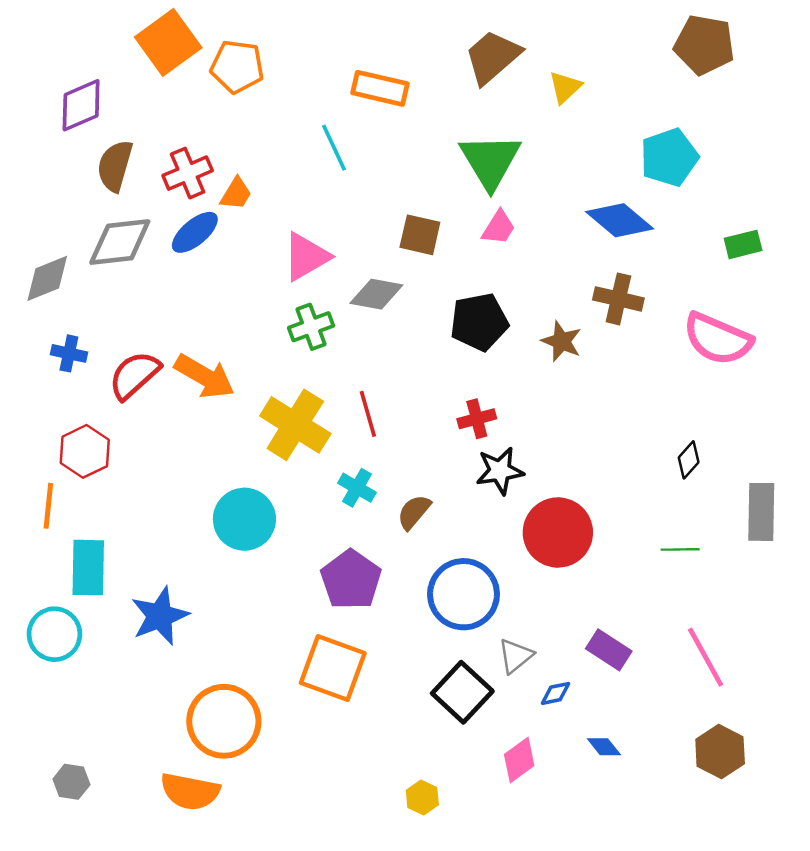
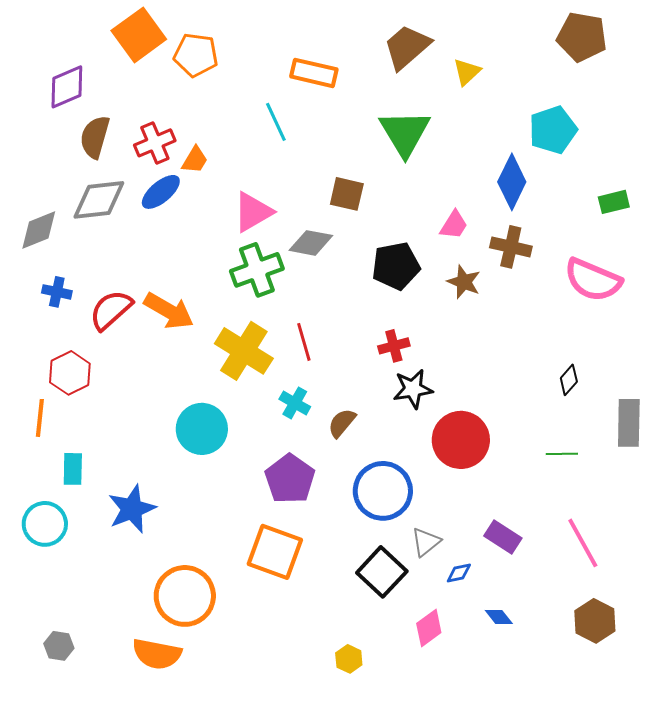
blue diamond: (620, 220) -> (512, 182), turned 76
pink trapezoid: (499, 228) -> (454, 225), moved
green cross: (311, 327) -> (257, 270), size x1.4
cyan rectangle: (88, 568) -> (73, 469), size x0.7

